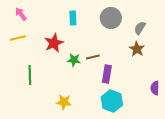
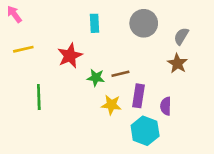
pink arrow: (21, 14) -> (14, 14), moved
purple semicircle: (155, 88) -> (166, 106), moved
yellow star: (64, 102) -> (111, 105), moved

